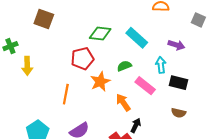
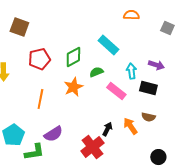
green diamond: (100, 34) -> (73, 57), moved, turned -35
purple arrow: (176, 45) -> (156, 65), moved
red pentagon: (82, 59) -> (39, 59), moved
orange arrow: (123, 102) -> (130, 126), moved

